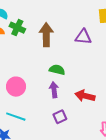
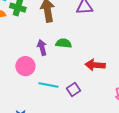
purple arrow: (54, 90) -> (42, 48), moved
cyan line: (16, 117) -> (48, 85), moved

